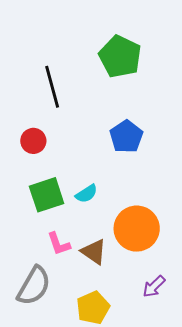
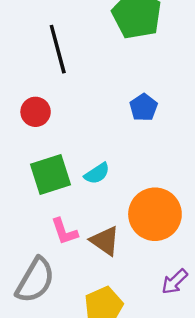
blue pentagon: (126, 137) -> (144, 107), size x0.7

